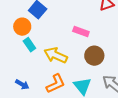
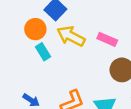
yellow arrow: (56, 55) -> (71, 36), moved

